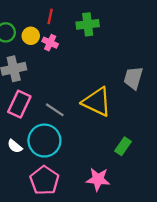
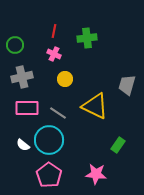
yellow circle: (31, 36) -> (65, 79), moved
pink rectangle: (19, 104) -> (27, 108), turned 65

